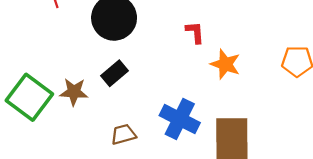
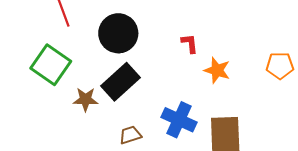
black rectangle: (115, 73) -> (120, 82), size x1.6
green square: (29, 97) -> (51, 65), moved

